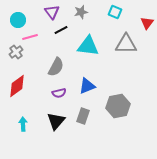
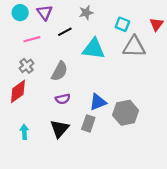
purple triangle: (52, 12) -> (45, 13), moved
cyan square: (115, 12) -> (122, 24), moved
cyan circle: (18, 20) -> (20, 13), moved
gray cross: (16, 52) -> (26, 66), moved
blue triangle: (87, 86) -> (98, 102), moved

